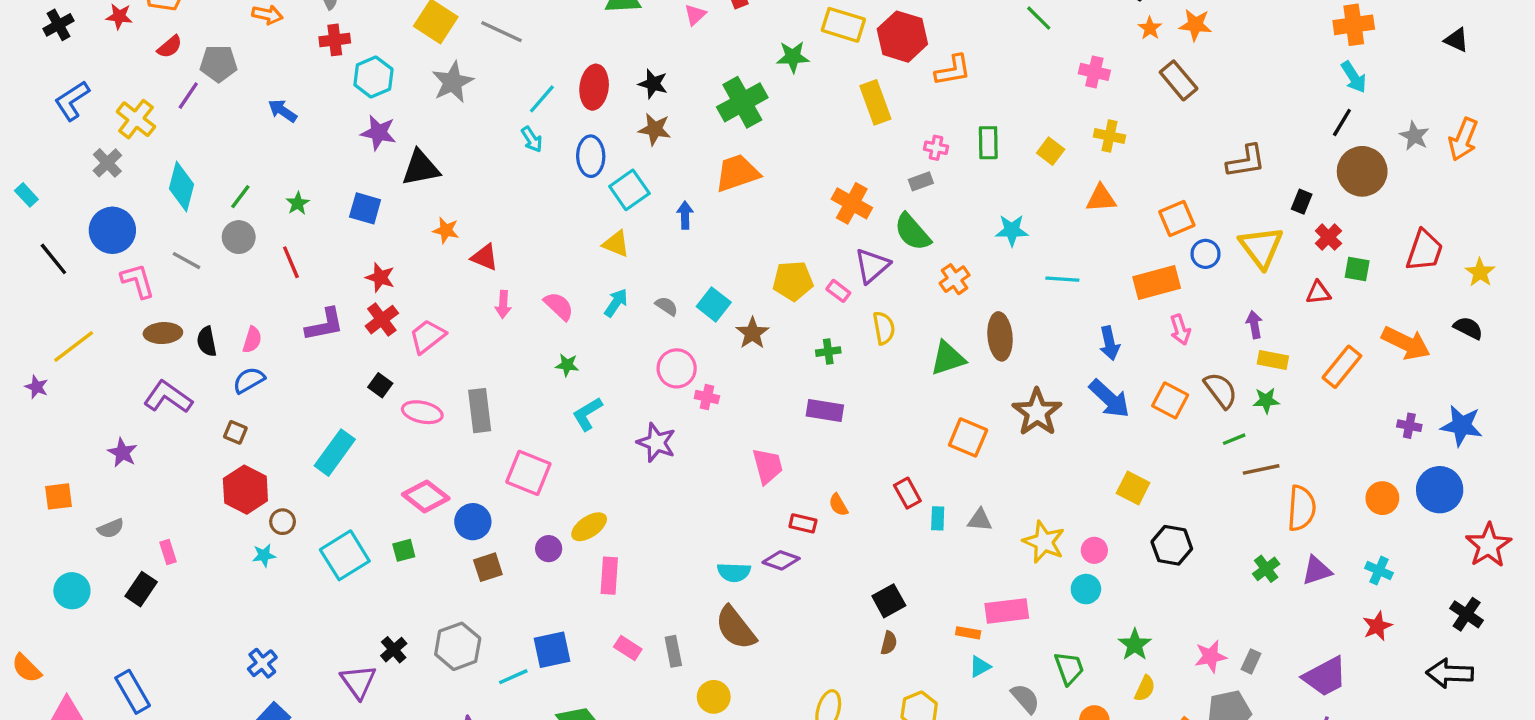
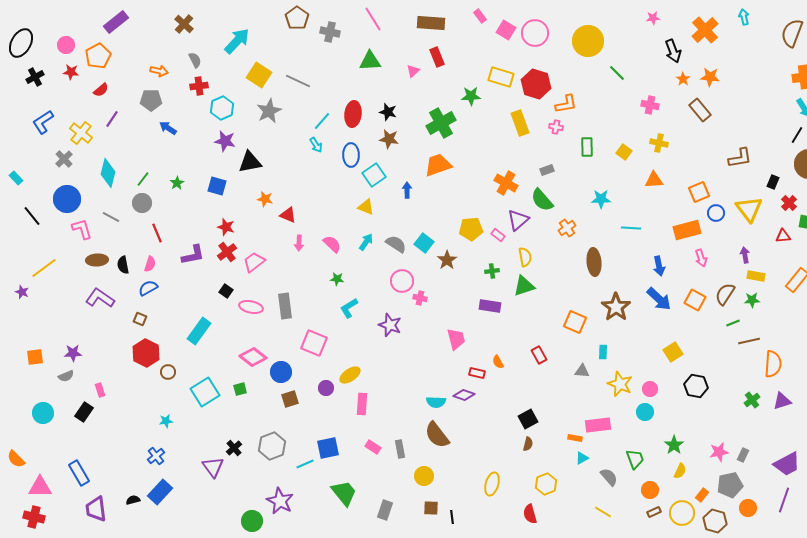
gray pentagon: (219, 64) -> (151, 100), moved
pink cross: (936, 148) -> (556, 127), moved
red line: (291, 262) -> (157, 233), moved
gray semicircle: (667, 306) -> (396, 244), size x1.5
green triangle: (948, 358) -> (524, 286), moved
brown semicircle: (1221, 390) -> (725, 294), turned -110
purple star: (122, 453) -> (73, 353), moved, turned -30
yellow square: (1133, 488) -> (673, 352), turned 30
cyan rectangle: (938, 518) -> (603, 352), moved
cyan star: (264, 555) -> (166, 421), moved

